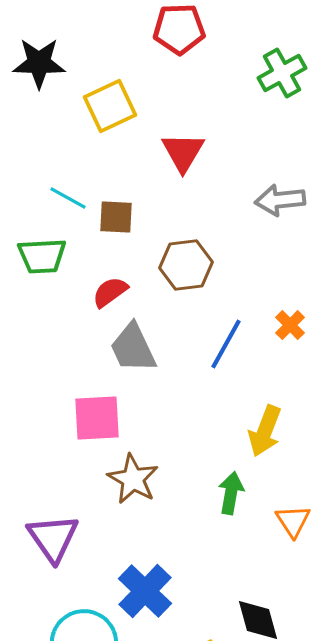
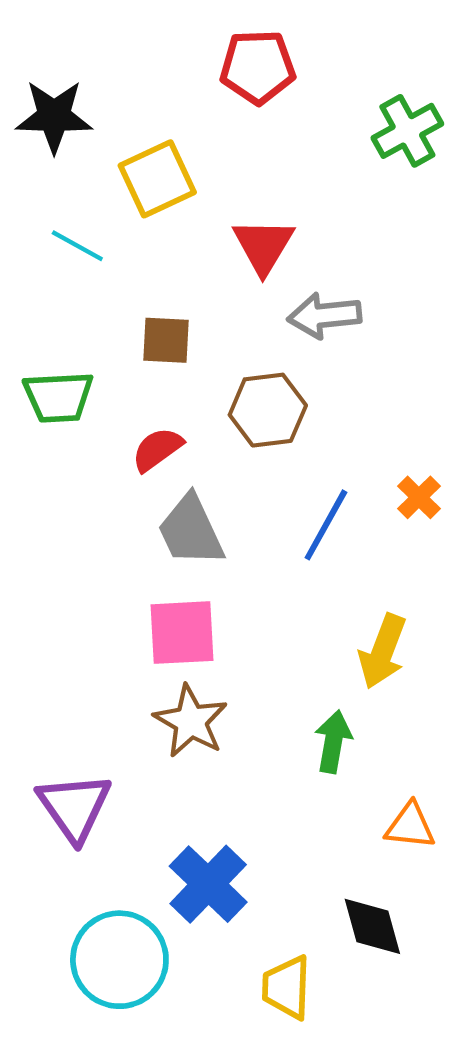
cyan line: (68, 198) -> (77, 246), moved
gray arrow: (280, 200) -> (324, 316), moved
pink square: (97, 418) -> (182, 633), moved
orange triangle: (293, 521) -> (410, 826), moved, turned -51

